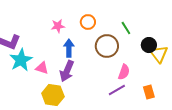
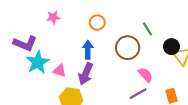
orange circle: (88, 22) -> (97, 23), moved
pink star: (58, 26) -> (53, 17), moved
pink semicircle: (124, 72) -> (145, 75), turned -63

